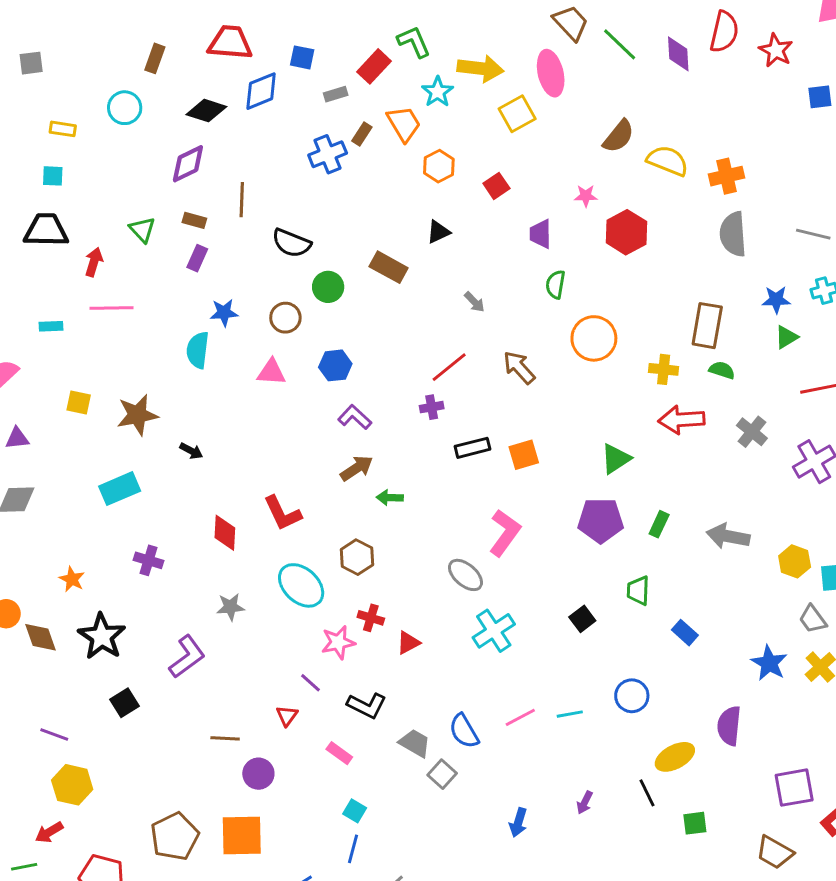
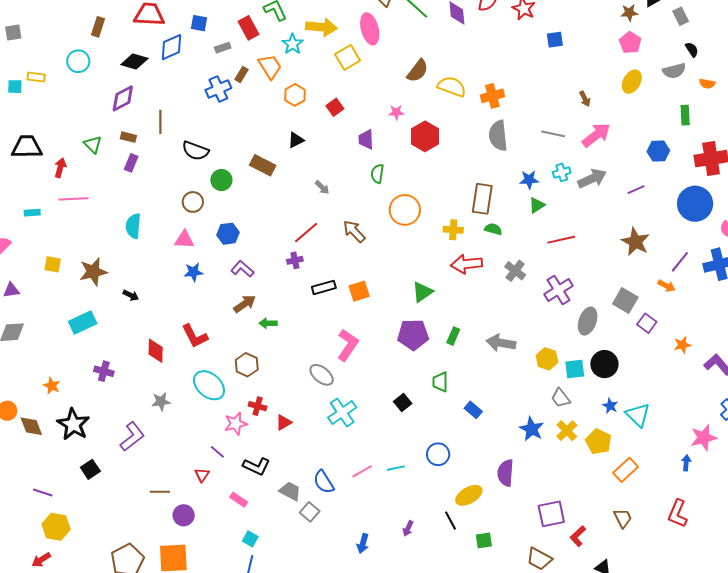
red rectangle: (374, 66) -> (248, 28), turned -70
cyan square: (53, 176) -> (15, 87), moved
blue star: (224, 313) -> (193, 272), moved

